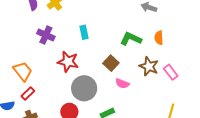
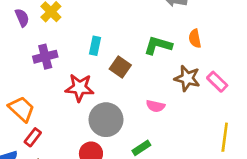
cyan rectangle: (84, 32) -> (95, 46), turned 32
purple cross: (46, 35) -> (45, 57), turned -30
brown square: (111, 63) -> (120, 67), moved

